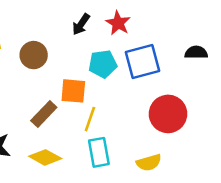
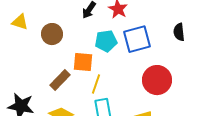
black semicircle: (196, 52) -> (179, 32), turned -96

